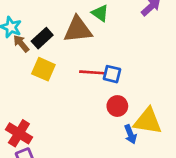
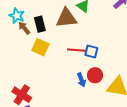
black rectangle: (42, 38) -> (40, 24), turned -63
blue arrow: (130, 134) -> (81, 80), moved

